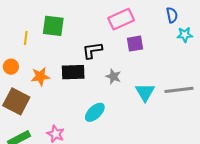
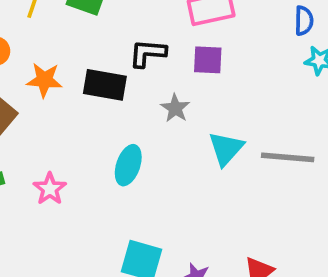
purple square: (135, 44) -> (208, 60), moved
cyan ellipse: (95, 112) -> (128, 165), turned -40

